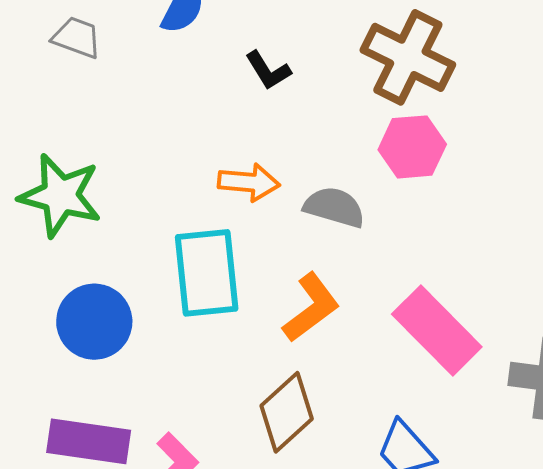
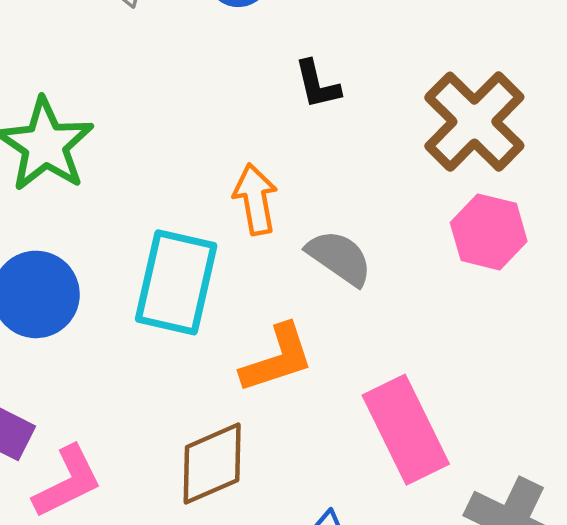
pink hexagon: (412, 147) -> (489, 232), moved
orange arrow: (249, 182) -> (255, 199), turned -124

